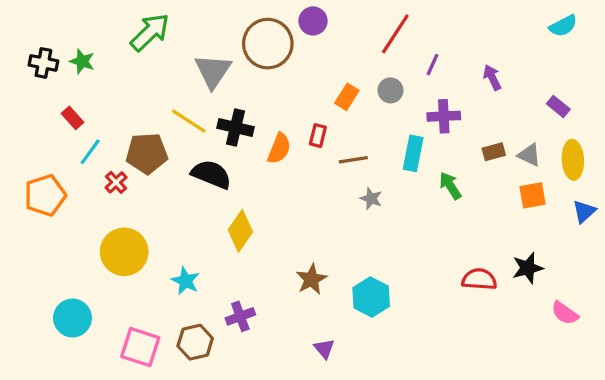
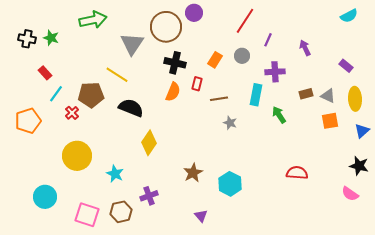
green arrow: (150, 32) -> (93, 20), turned 32
black cross: (236, 128) -> (175, 63), moved
black star: (528, 268) -> (359, 166), moved, turned 30

